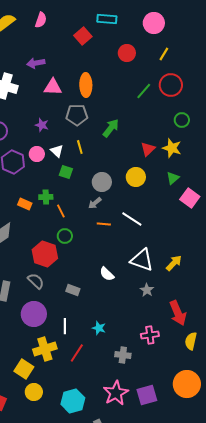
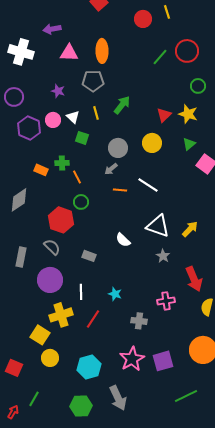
yellow line: (164, 54) -> (167, 12), moved, turned -48
green arrow: (111, 128) -> (122, 105), moved

